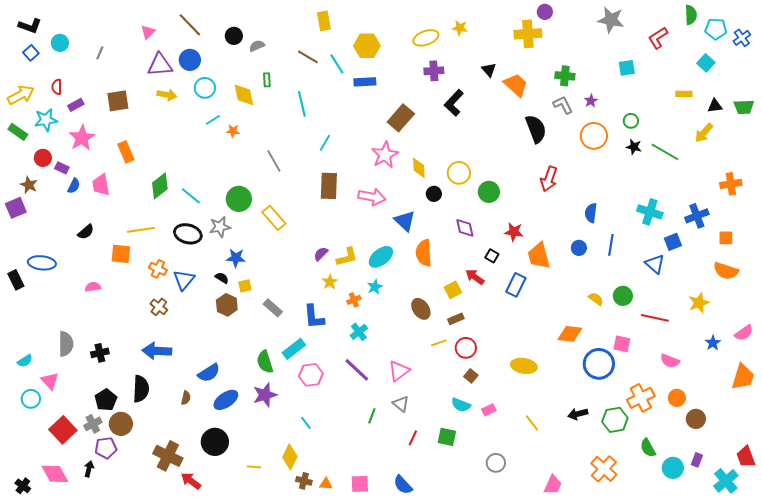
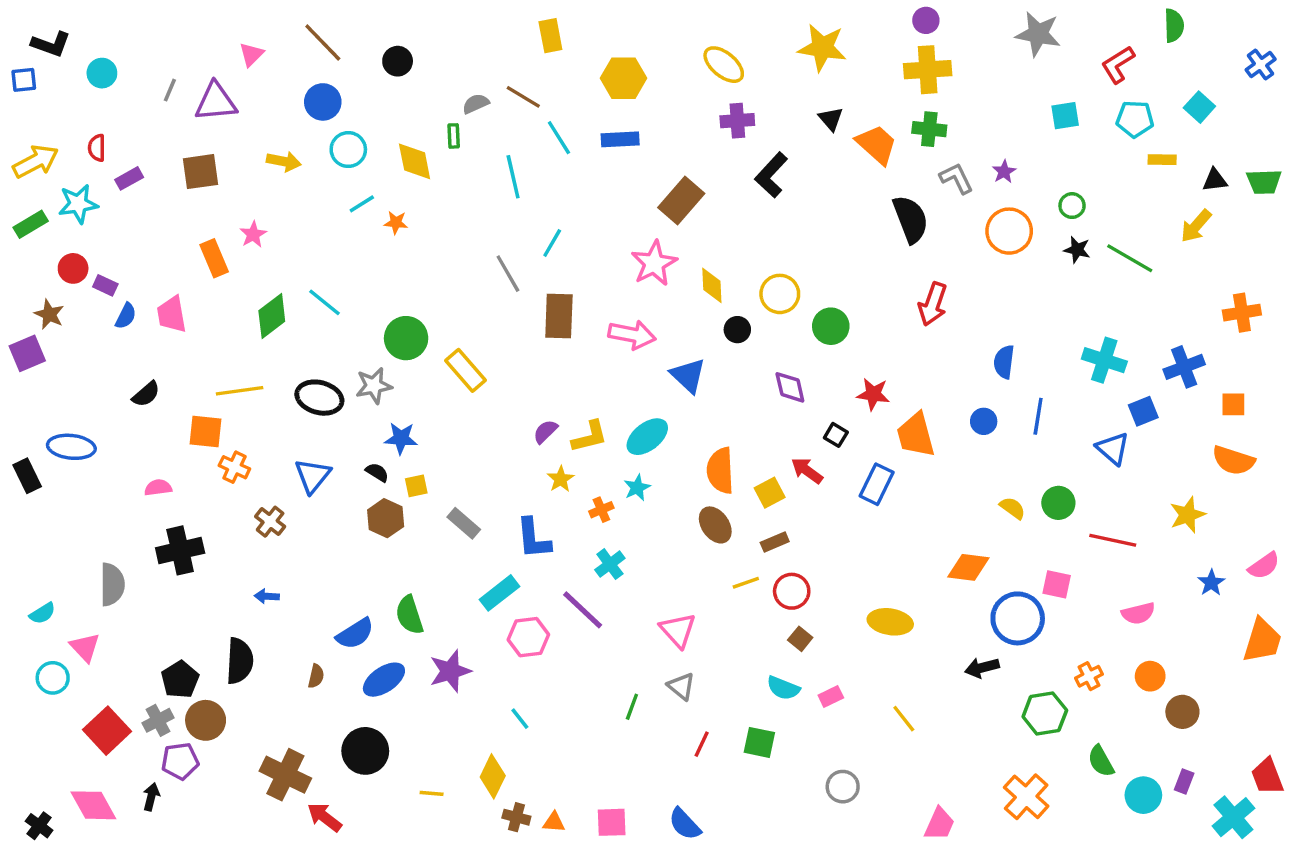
yellow star: (460, 28) -> (822, 48), moved, size x1.8
cyan pentagon: (716, 29) -> (1135, 119), moved
yellow cross: (528, 34) -> (928, 70), moved
yellow ellipse: (426, 38) -> (724, 65), turned 60
gray semicircle: (257, 46) -> (476, 104), moved
blue square: (31, 53) -> (24, 80), moved, turned 35
cyan line: (337, 64) -> (559, 138), moved
purple triangle: (160, 65) -> (216, 102), moved
green cross: (565, 76) -> (929, 129), moved
green rectangle: (18, 132) -> (31, 224), turned -66
pink star: (82, 138) -> (253, 234), moved, size x0.6
gray line: (274, 161) -> (508, 274), moved
cyan line: (191, 196) -> (324, 302), moved
orange semicircle: (424, 253) -> (720, 471), moved
orange cross: (158, 269) -> (234, 467), moved
blue arrow: (157, 351) -> (267, 596), size x0.5
black cross: (100, 353) -> (180, 550), moved, size x1.5
pink semicircle: (670, 361) -> (1138, 613), turned -36
green semicircle: (265, 362) -> (409, 615), moved
purple line: (357, 370) -> (583, 610), moved
pink triangle: (399, 371) -> (678, 630), turned -35
orange cross: (641, 398) -> (1089, 676), size x0.6
black arrow: (578, 414) -> (982, 668), moved

